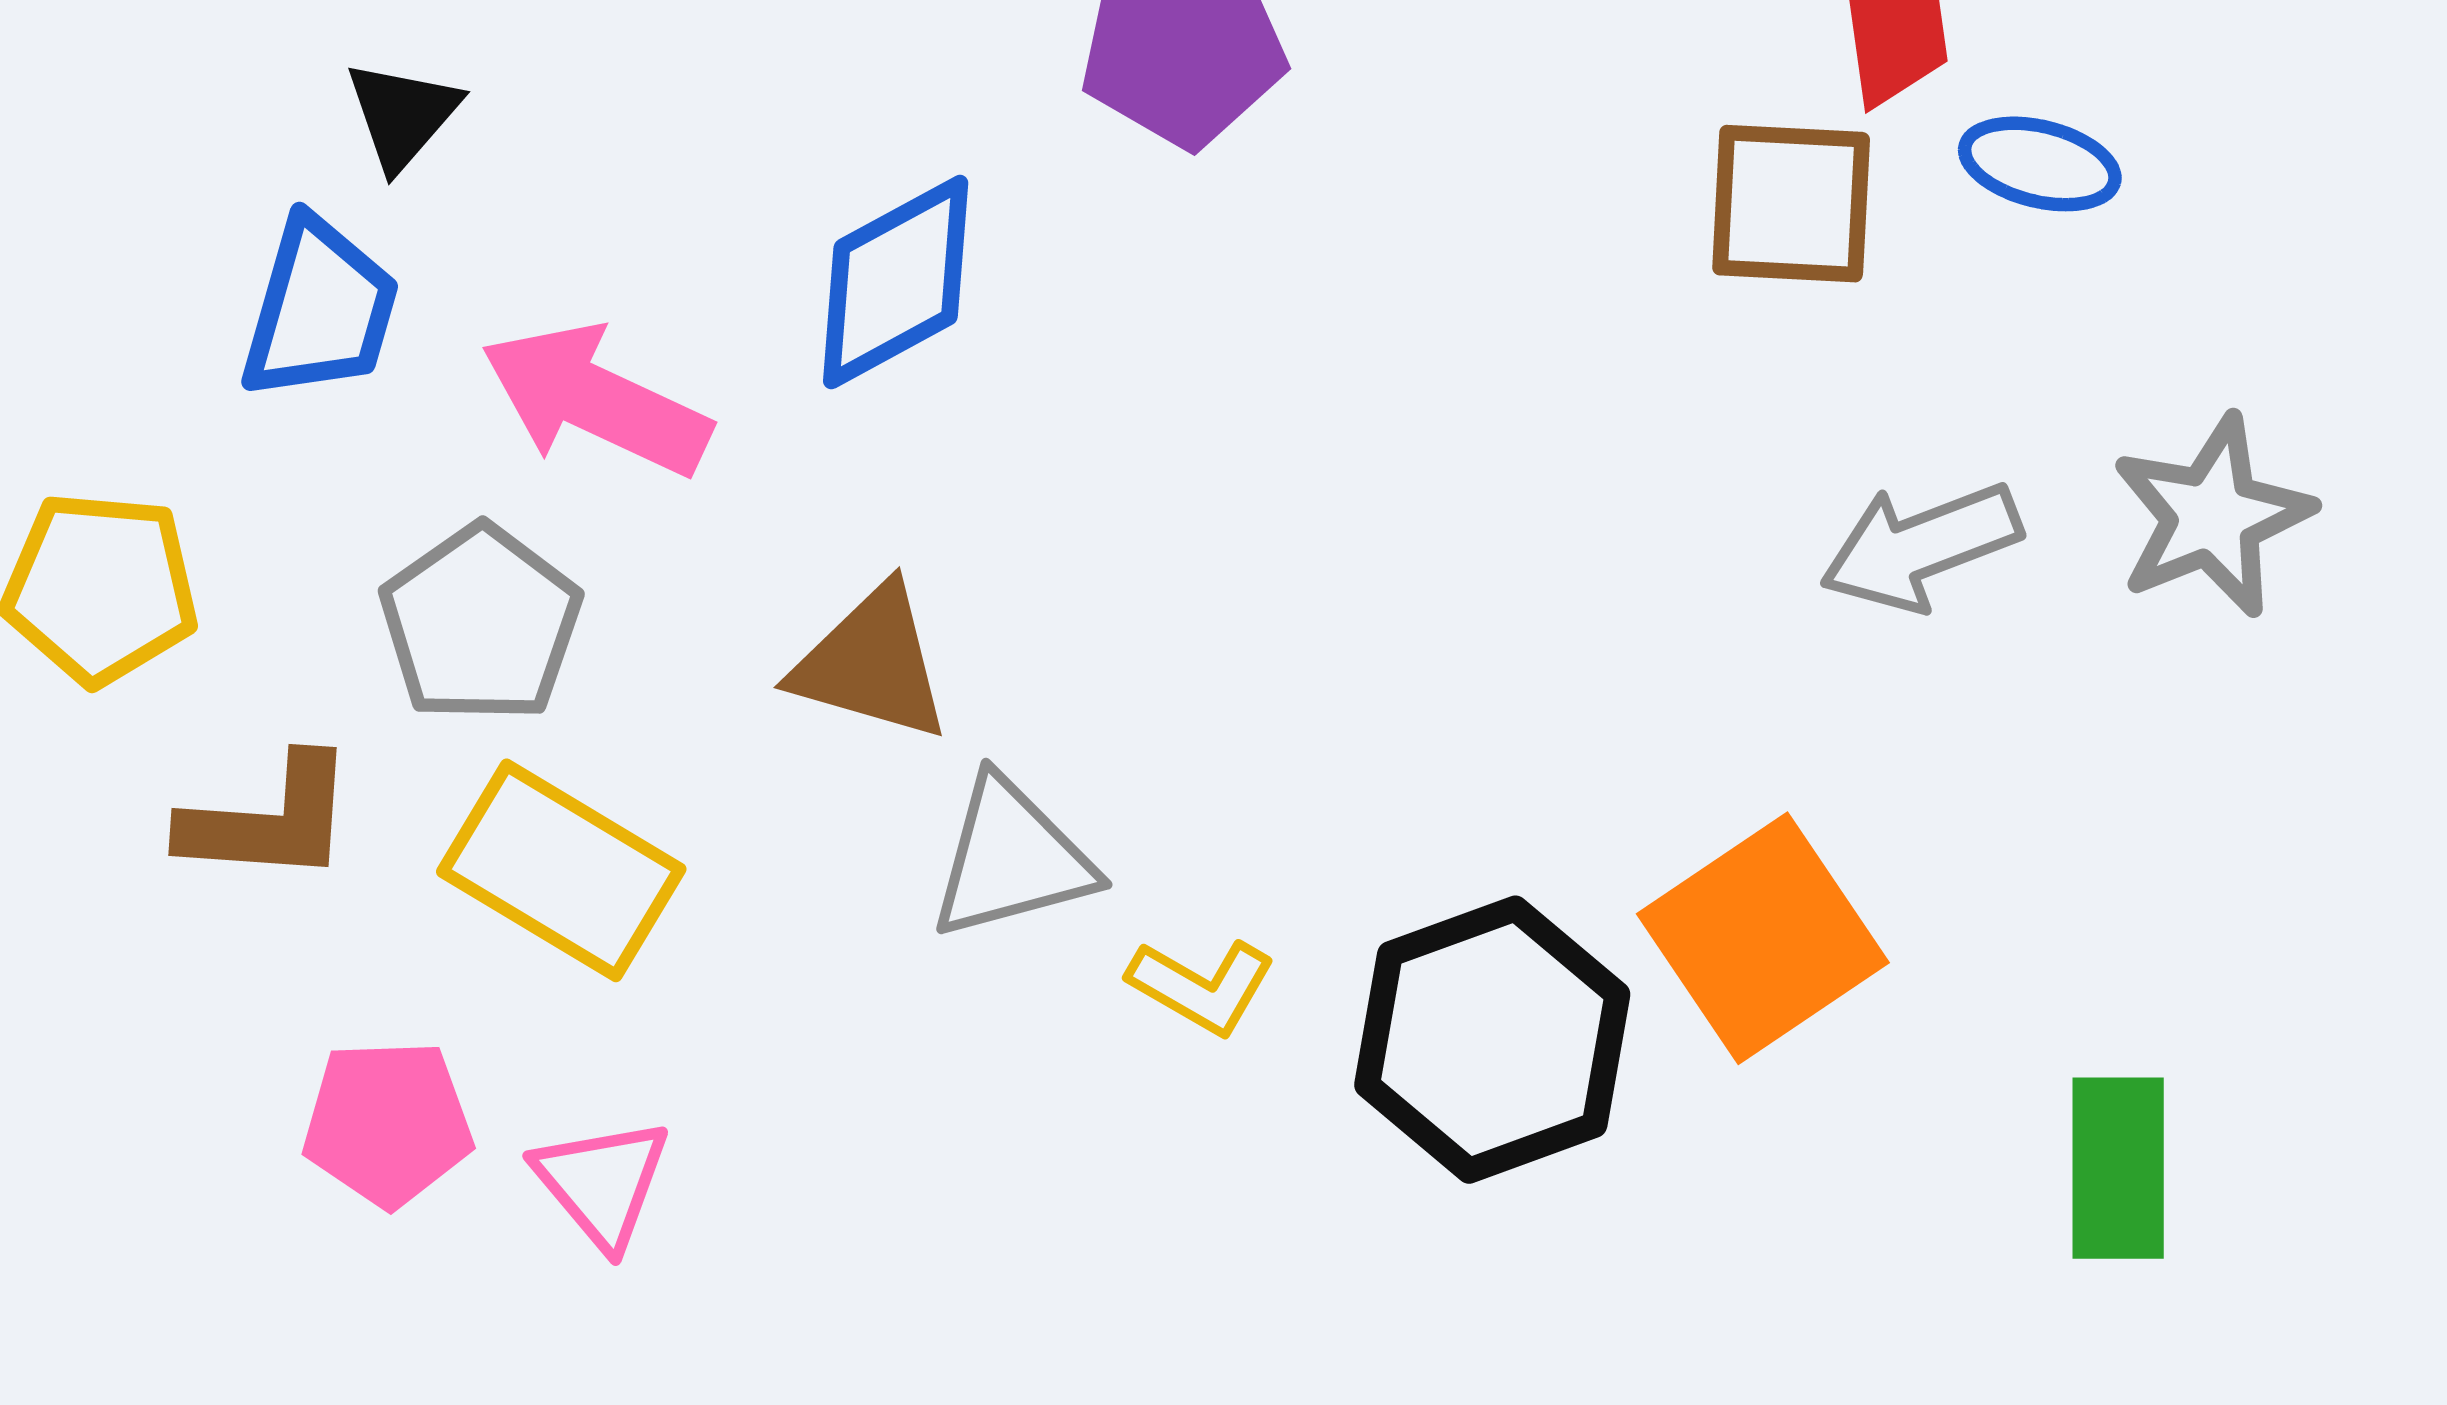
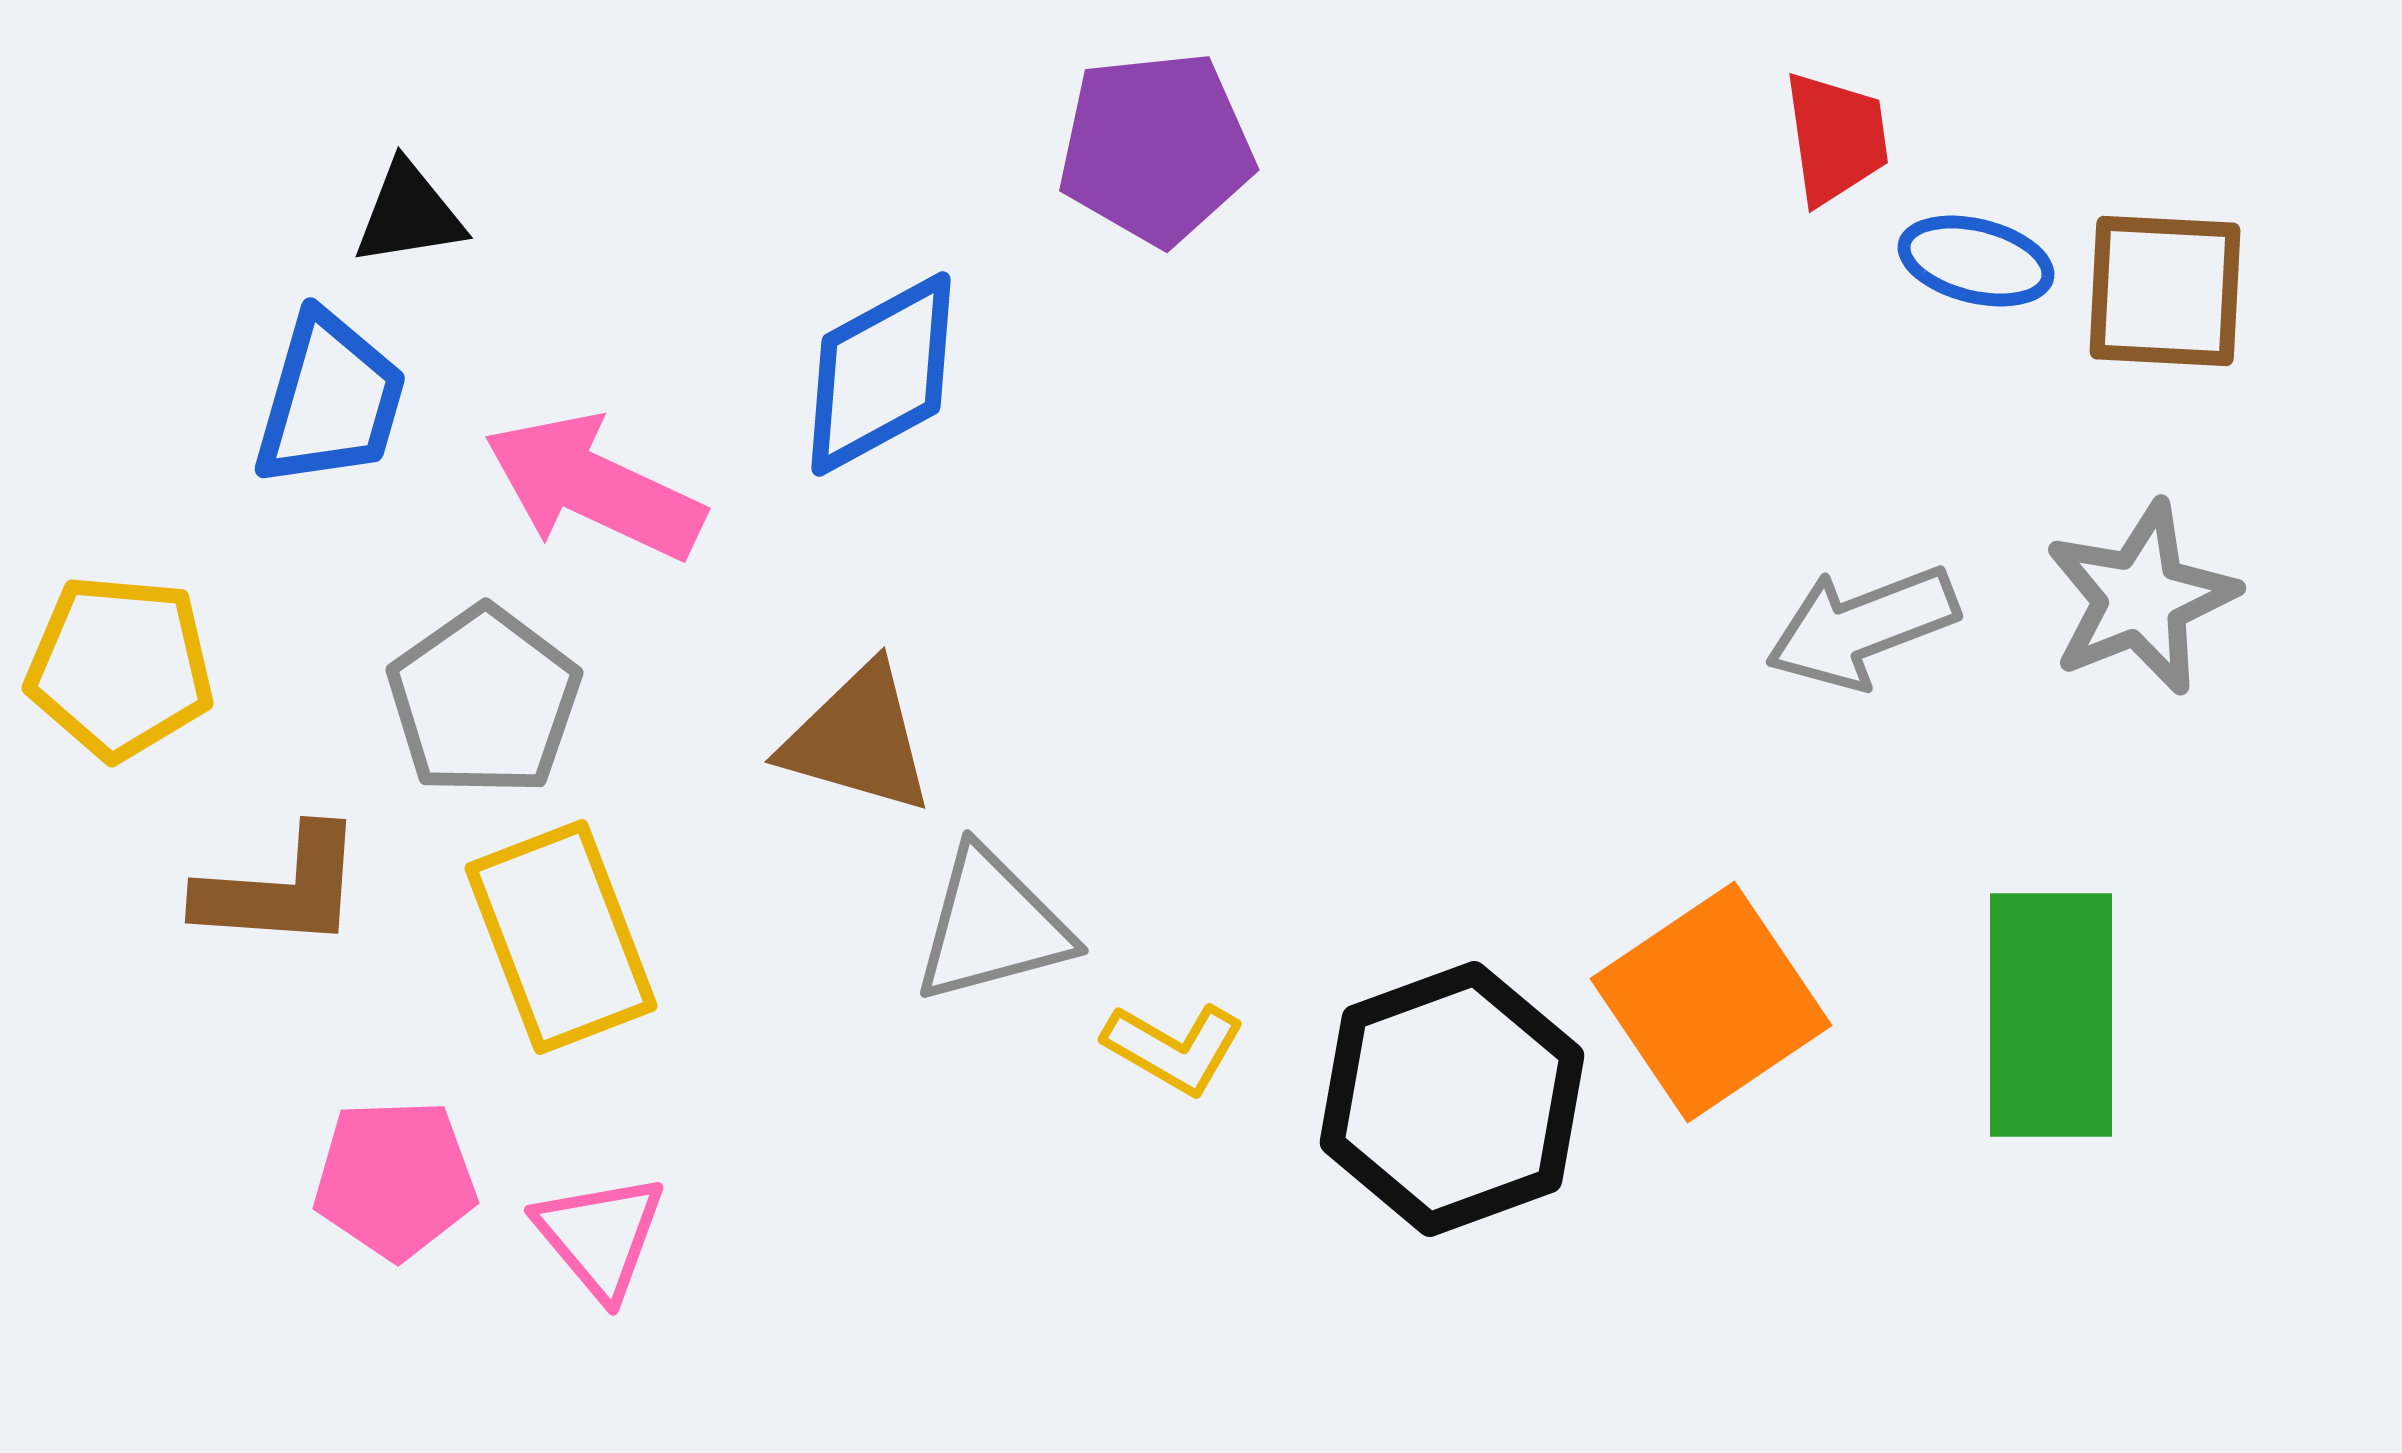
black triangle: (402, 115) -> (409, 214), turned 40
brown square: (1791, 204) -> (2165, 291), moved
yellow rectangle: (561, 870) -> (561, 937), turned 38
green rectangle: (2118, 1168) -> (2051, 1015), moved, size x1.4

